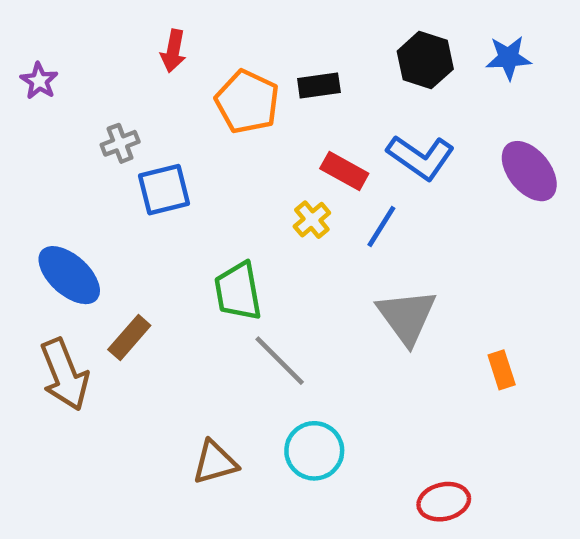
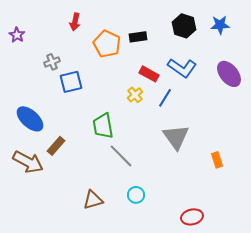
brown arrow: (65, 375) -> (28, 162), turned -40
cyan circle: (314, 451) -> (136, 195), size x0.7

